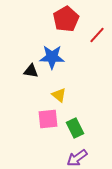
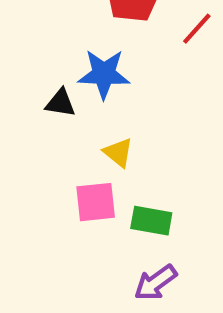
green rectangle: (75, 128) -> (151, 221), turned -54

